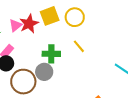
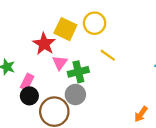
yellow square: (50, 16) -> (65, 29), turned -30
pink triangle: (16, 25) -> (60, 63), moved

